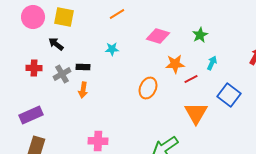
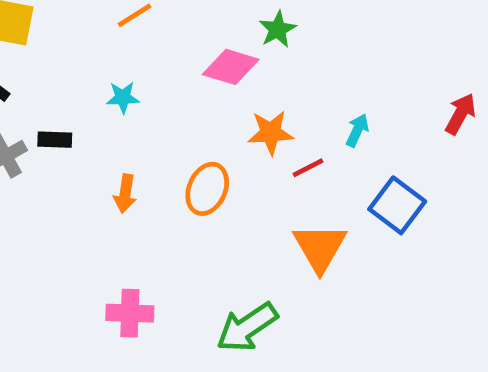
green star: (200, 35) -> (278, 29), moved
orange arrow: (83, 90) -> (125, 194), moved
pink cross: (98, 141) -> (130, 313), moved

